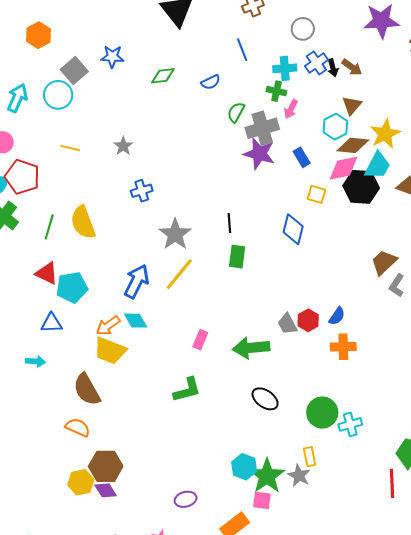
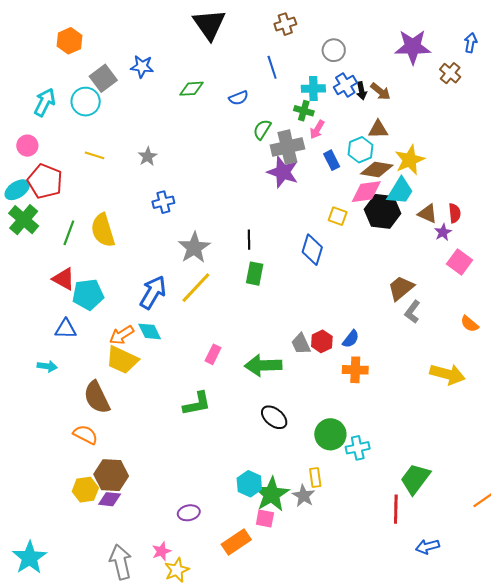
brown triangle: (352, 105) -> (378, 129), turned 45
blue rectangle: (302, 157) -> (332, 160), moved
purple diamond: (106, 490) -> (110, 499), turned -55

